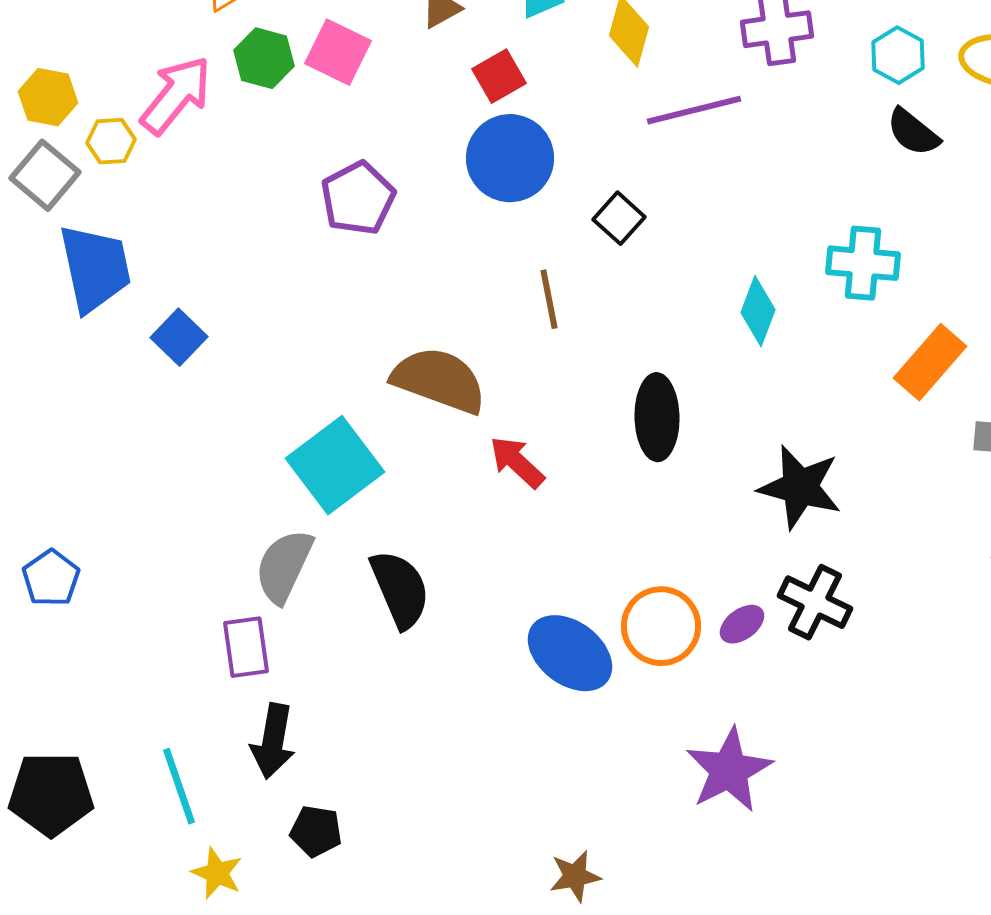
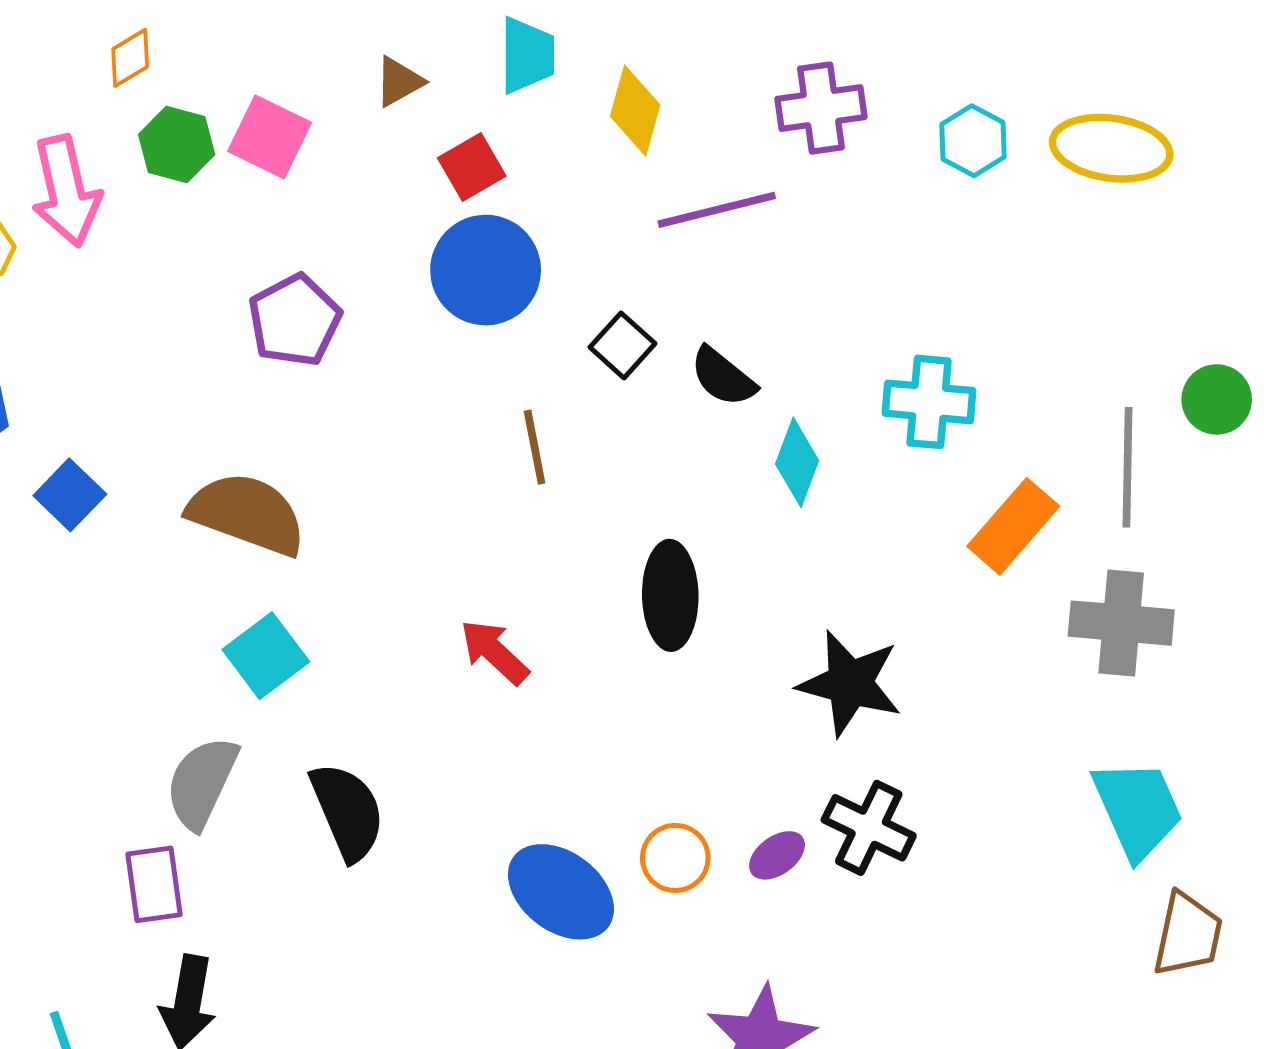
pink arrow: (176, 95) -> (66, 191), turned 128
black semicircle: (913, 132) -> (723, 377), moved
brown semicircle: (439, 380) -> (247, 514), moved
cyan square: (335, 465) -> (266, 656), size x0.7
orange circle: (661, 626) -> (675, 858), size x0.7

